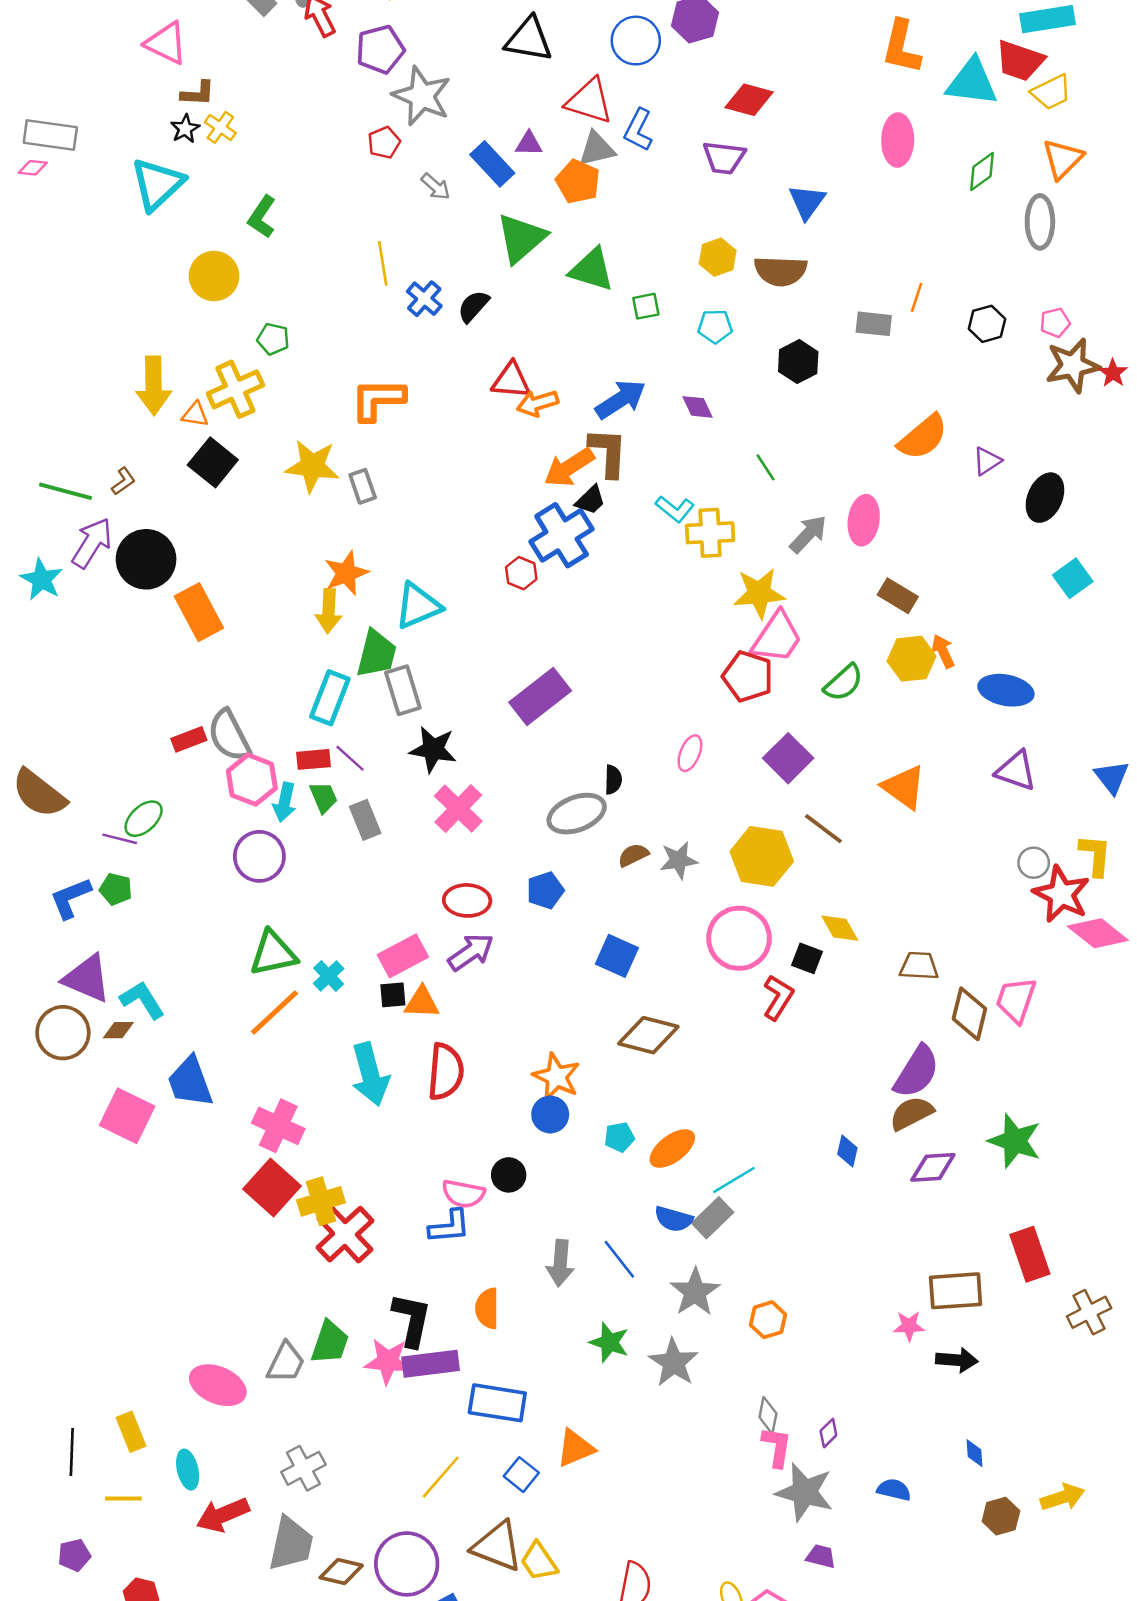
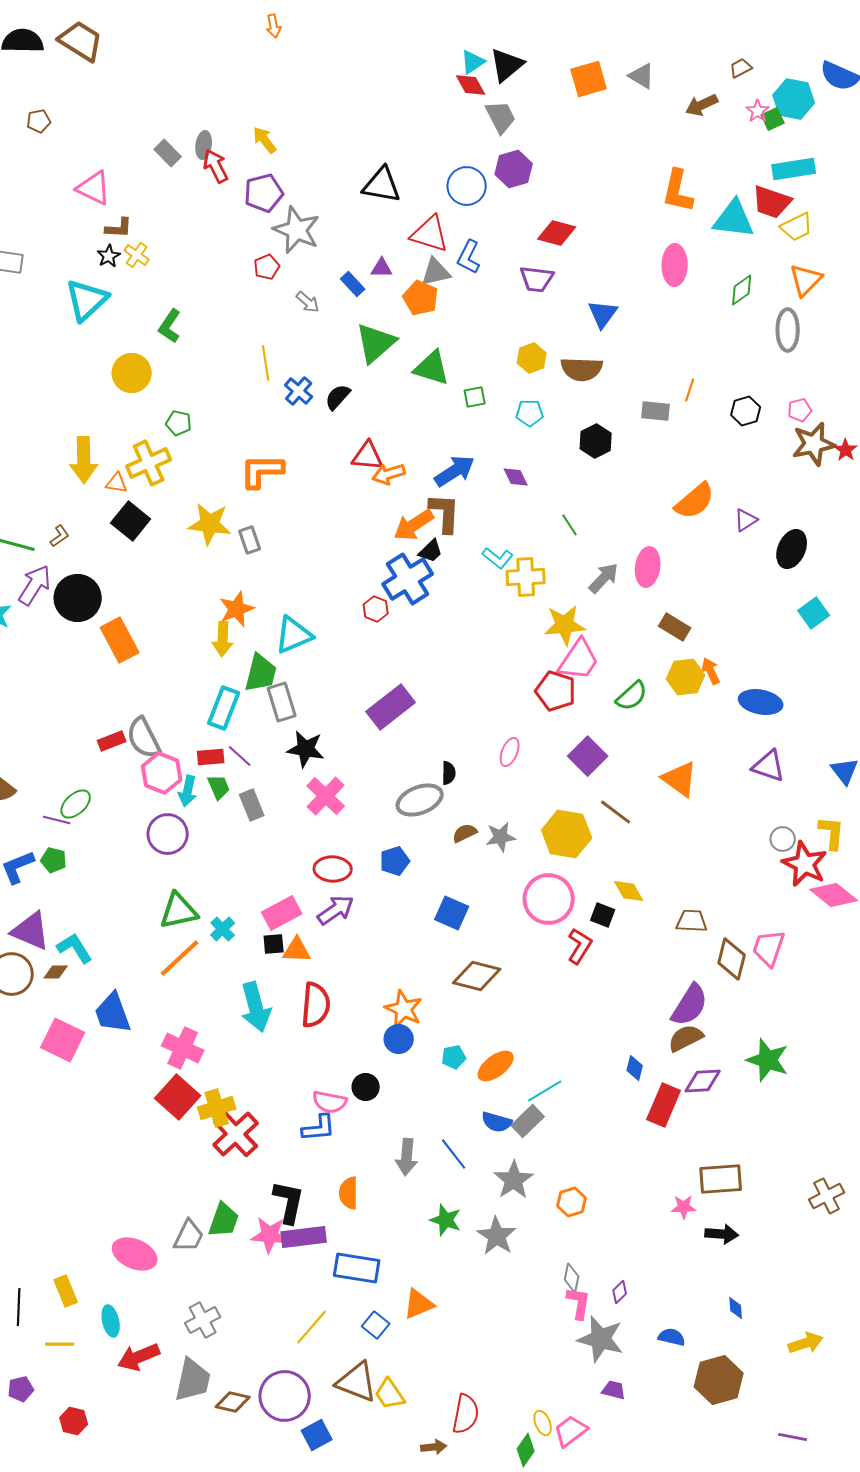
blue rectangle: (492, 164) -> (353, 284), size x0.7
red rectangle: (1030, 1254) -> (664, 1105), moved, turned 42
brown hexagon: (1001, 1516) -> (719, 1380), moved, size x1.6

